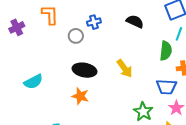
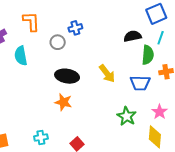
black semicircle: (135, 21) -> (132, 36), moved, turned -36
cyan semicircle: (33, 82) -> (21, 56), moved, turned 108
blue trapezoid: (166, 87) -> (140, 83), moved

